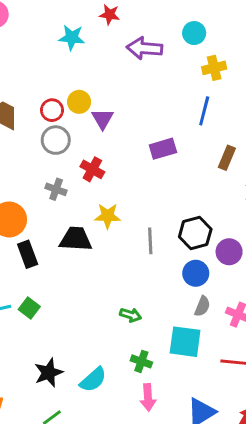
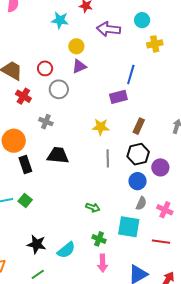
yellow circle: (79, 102) -> (76, 46), moved
blue line: (204, 111) -> (131, 75), moved
purple triangle: (103, 119) -> (79, 66), moved, turned 35
gray circle: (56, 140) -> (59, 89), moved
brown rectangle: (227, 158) -> (139, 126), moved
red cross: (92, 169) -> (23, 96), moved
yellow star: (108, 216) -> (101, 127), moved
black star: (49, 373) -> (37, 244), turned 30

